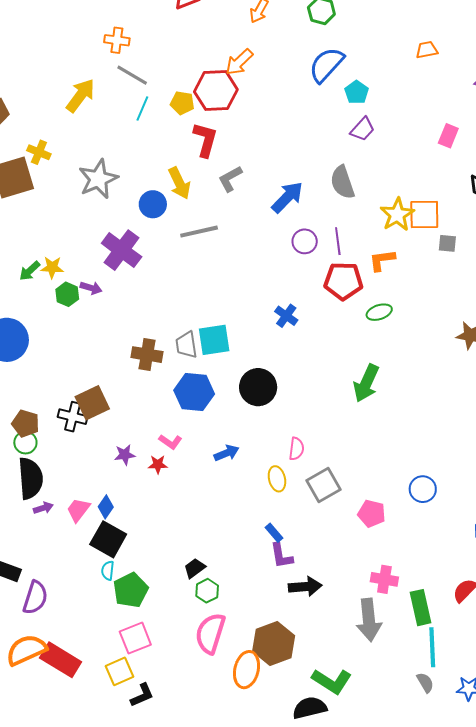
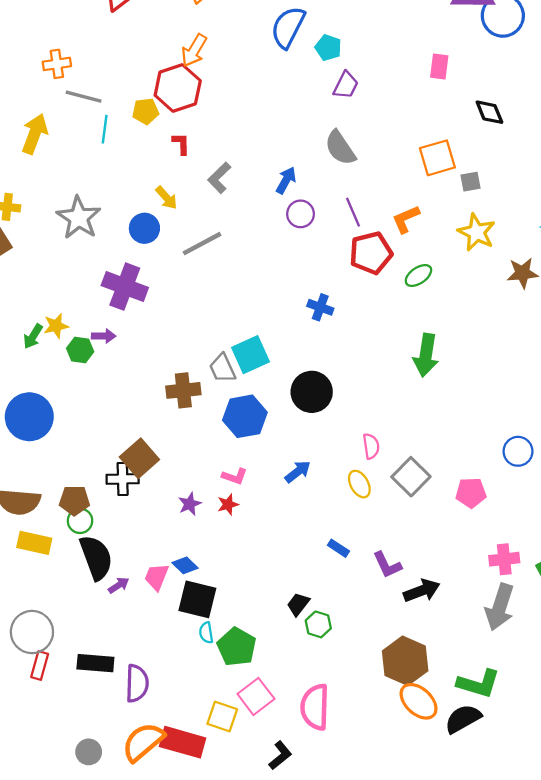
red L-shape: (205, 140) -> (181, 144), size x0.6
yellow arrow: (179, 183) -> (166, 198), size x0.7
blue arrow: (287, 197) -> (286, 180), size x0.7
yellow star: (397, 215) -> (477, 232), moved
purple circle: (305, 241) -> (301, 214), moved
blue diamond: (106, 507) -> (185, 565), turned -65
blue rectangle: (274, 533) -> (338, 548), moved
gray arrow: (369, 620) -> (500, 607), turned 39
pink semicircle: (210, 633) -> (315, 707), moved
orange ellipse: (247, 670) -> (419, 701), moved, turned -45
yellow square: (120, 671) -> (222, 717), moved, turned -32

